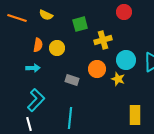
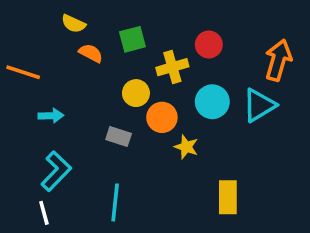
red circle: (124, 12) -> (209, 44), moved
orange line: (17, 18) -> (23, 72), moved
orange semicircle: (38, 45) -> (91, 53), moved, turned -72
yellow circle: (57, 48) -> (136, 93), moved
yellow star: (118, 79) -> (186, 147), moved

